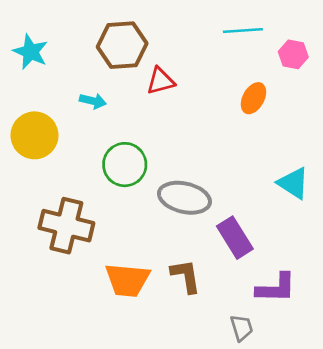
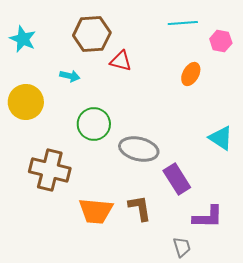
red triangle: (161, 81) -> (121, 61), turned 30

